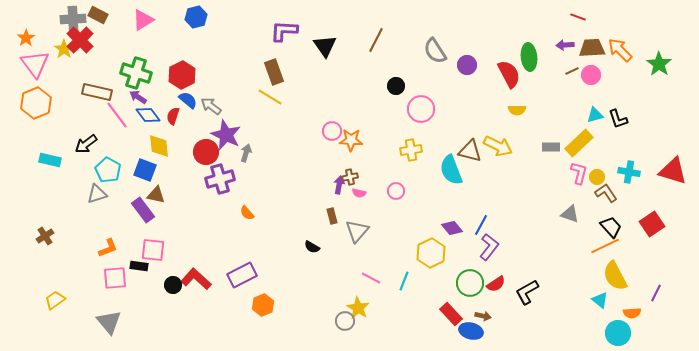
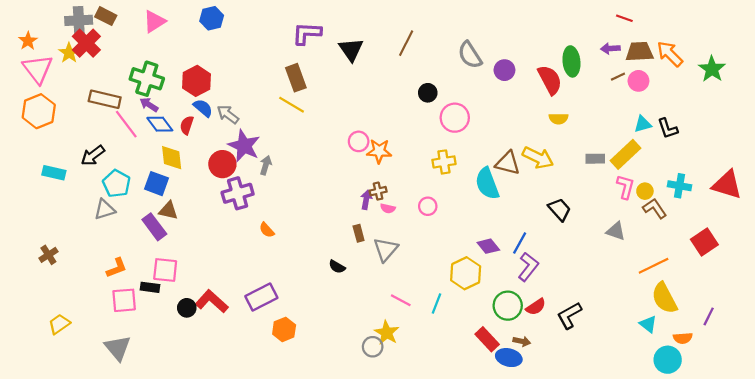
black trapezoid: (611, 227) -> (560, 209), moved

